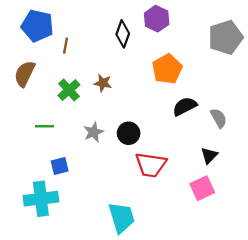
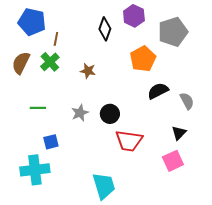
gray pentagon: (226, 37) -> (173, 32), moved
green cross: (69, 90) -> (50, 62), moved

